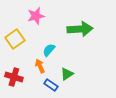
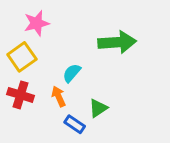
pink star: (36, 16) -> (37, 23), moved
red cross: (14, 77) -> (20, 95), moved

